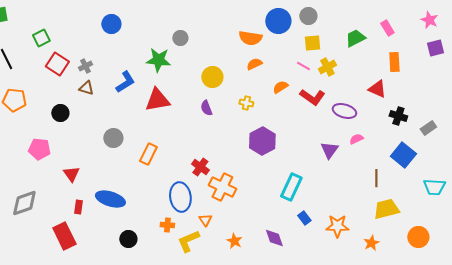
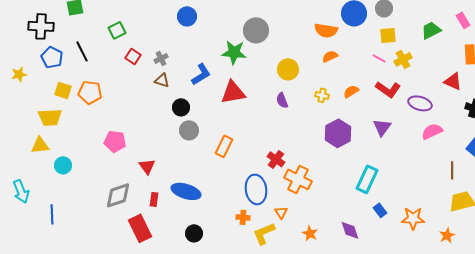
gray circle: (180, 38) -> (256, 30), size x1.6
red square: (57, 64) -> (133, 56), size x0.7
orange semicircle: (280, 87) -> (351, 91), moved
black circle: (60, 113) -> (181, 107), moved
pink semicircle: (356, 139) -> (432, 131), size x1.5
purple triangle: (329, 150) -> (382, 127), moved
gray diamond: (24, 203) -> (118, 195), moved
black circle: (128, 239) -> (194, 233), moved

